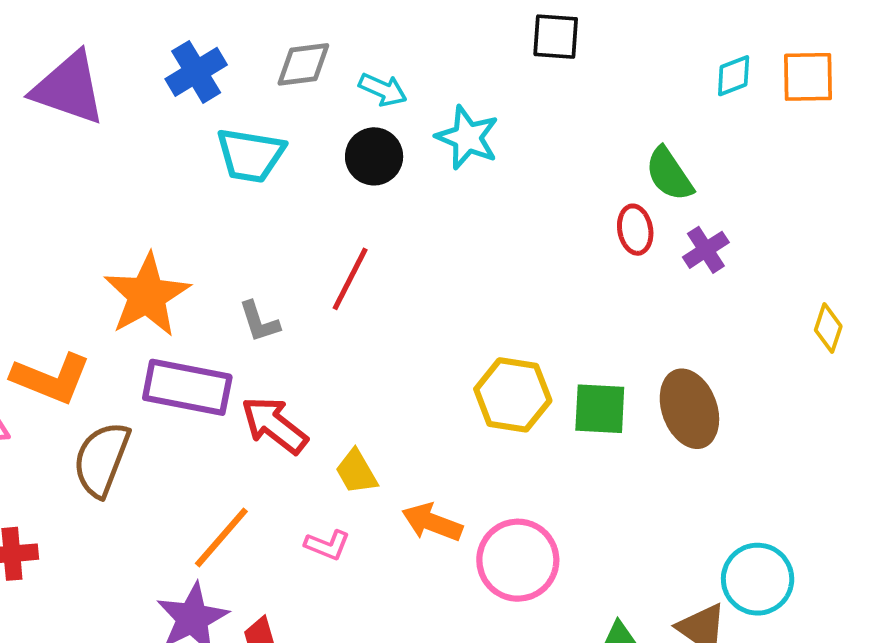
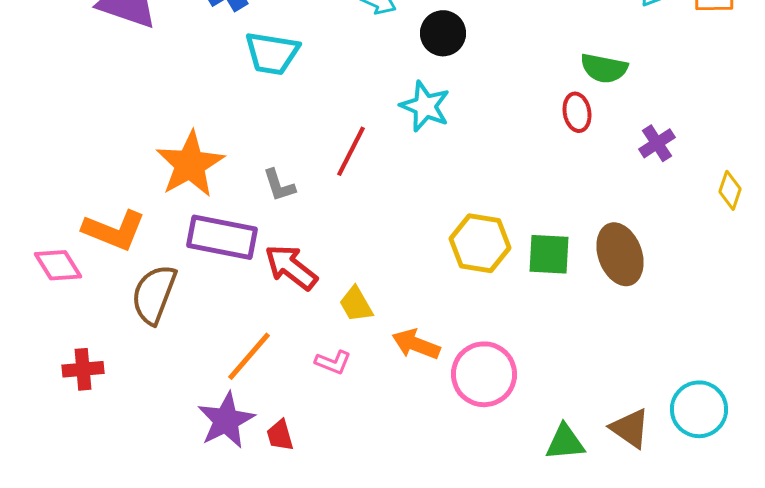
cyan star: (467, 138) -> (425, 106), moved
black circle: (374, 156) -> (443, 33), moved
green semicircle: (669, 174) -> (604, 68), turned -45
purple cross: (706, 250) -> (657, 143), moved
cyan circle: (758, 579) -> (699, 409), moved

